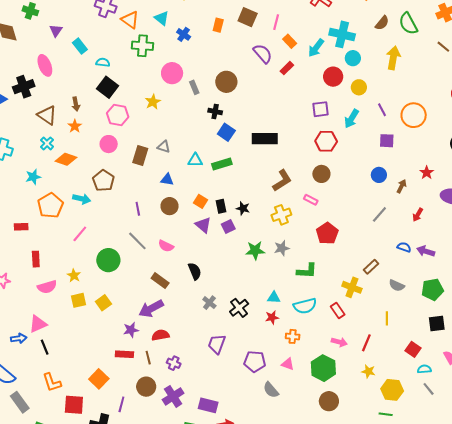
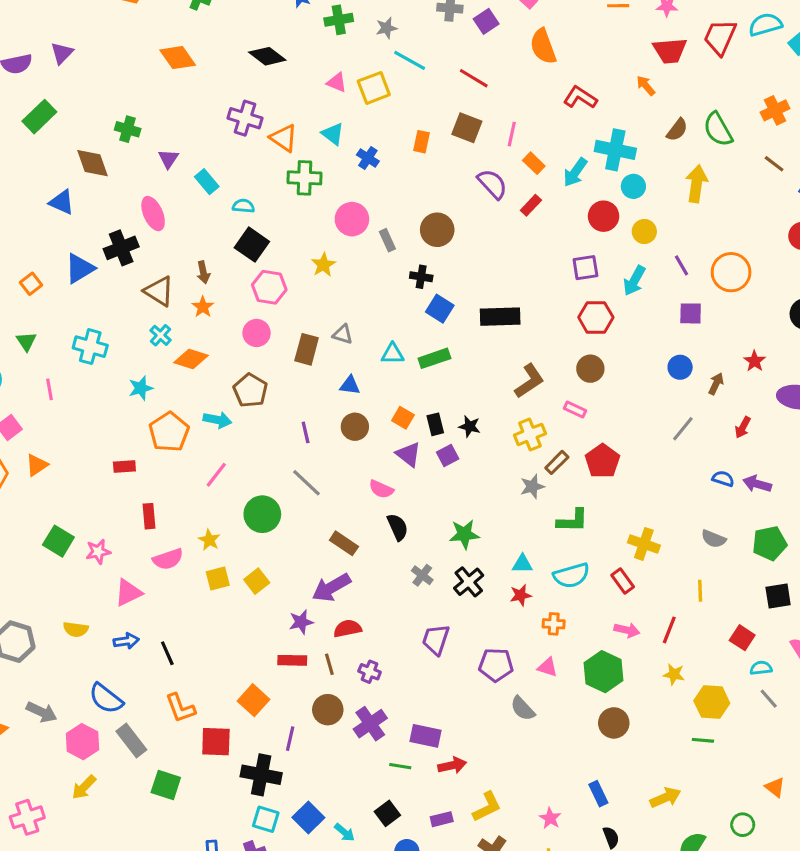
pink semicircle: (166, 246) -> (381, 489), moved
green star: (255, 250) -> (464, 534), moved
brown rectangle: (371, 267) -> (557, 462), moved
pink triangle: (38, 324) -> (128, 593), moved

